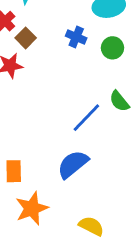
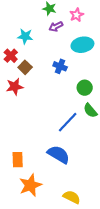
green circle: (112, 48) -> (85, 88), moved
blue semicircle: (73, 164) -> (58, 154), turned 70

